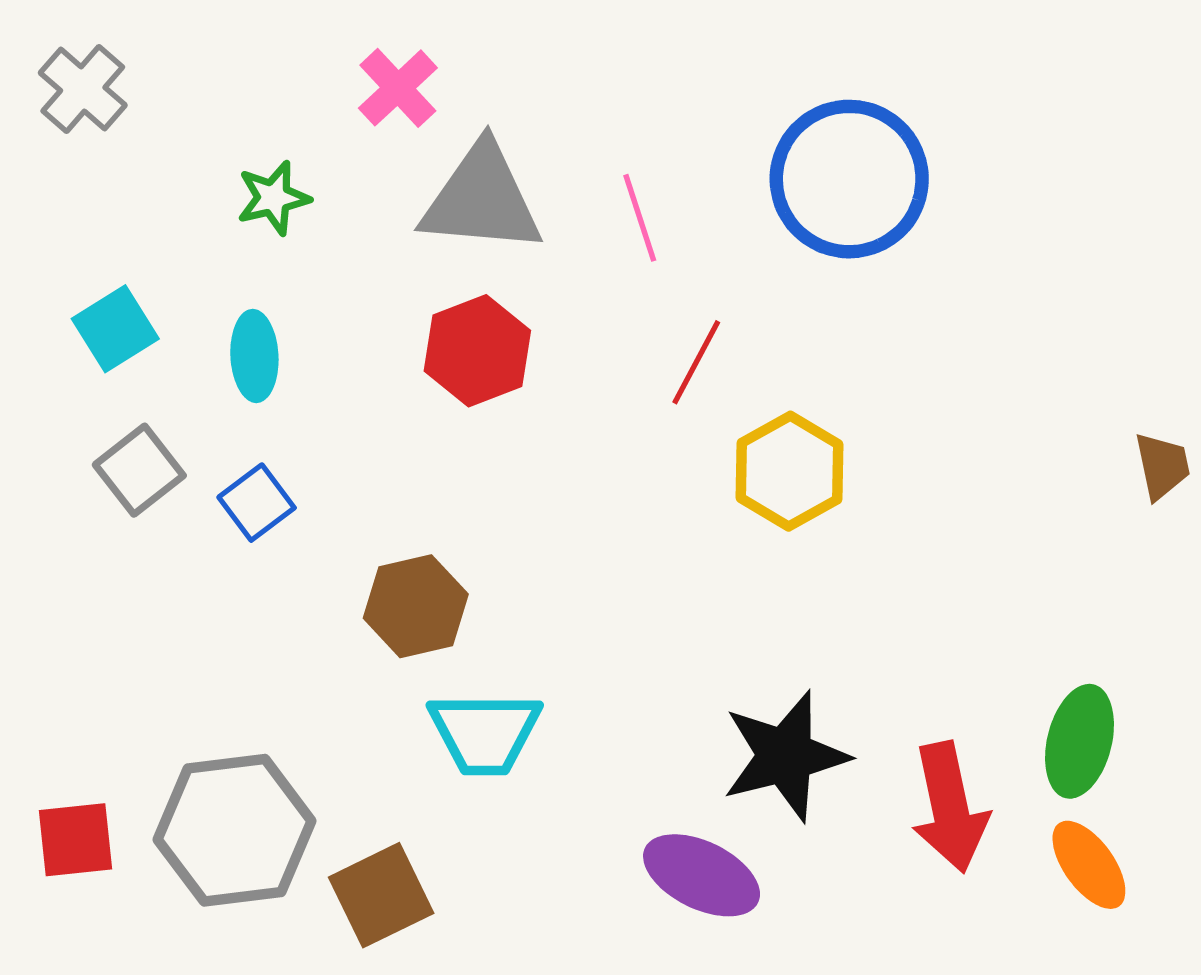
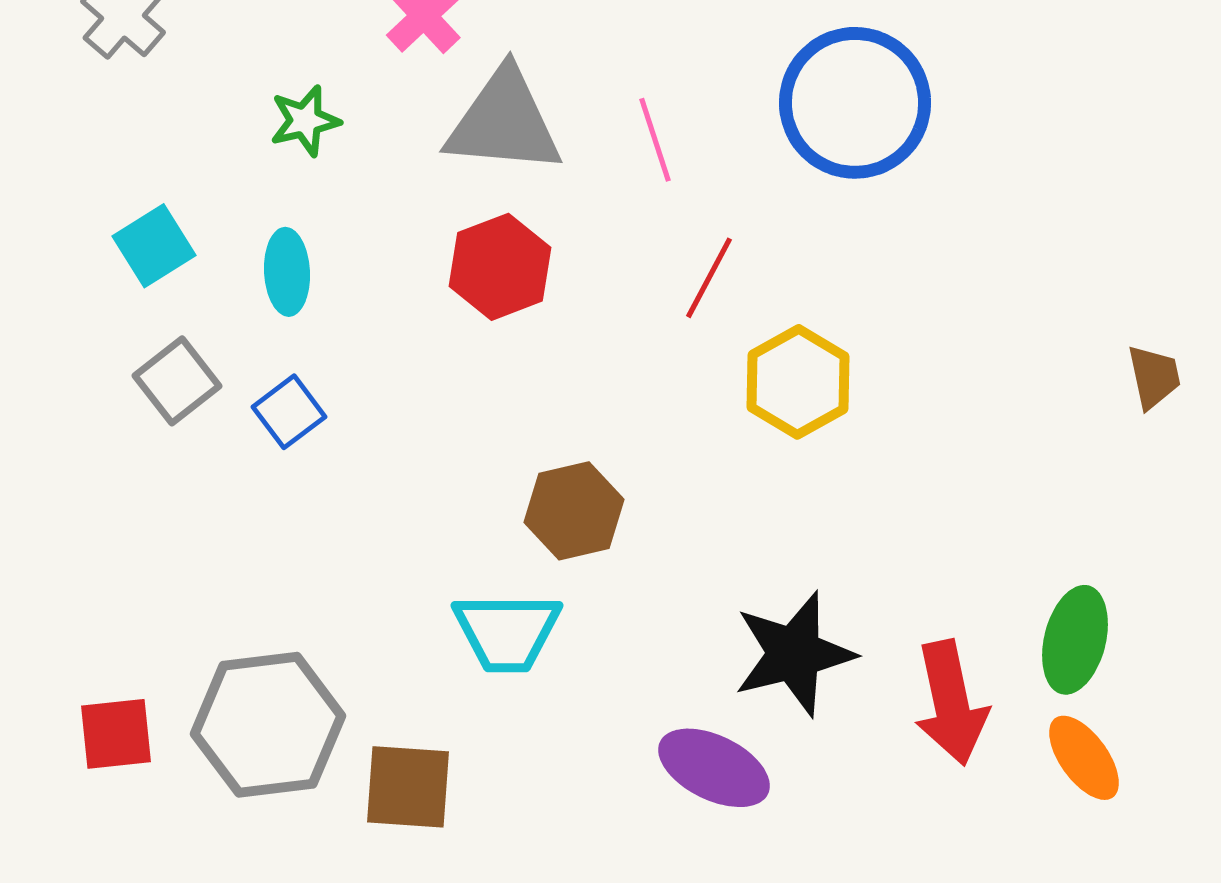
brown hexagon: (416, 606) -> (574, 511), moved
brown square: (381, 895) -> (408, 787), turned 30

